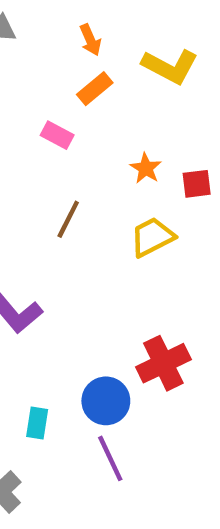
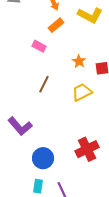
blue circle: (106, 401) -> (43, 158), moved
cyan rectangle: (37, 423) -> (38, 186), moved

